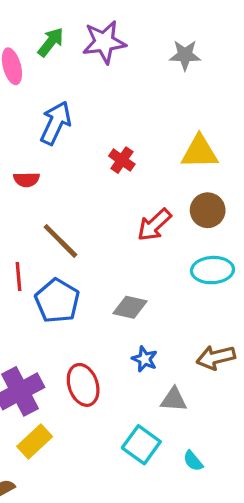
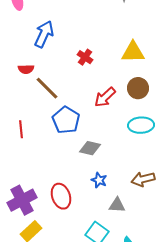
brown line: (60, 241) -> (47, 88), moved
blue pentagon: (57, 301) -> (66, 120), moved

